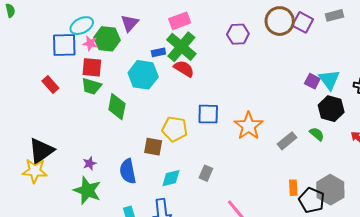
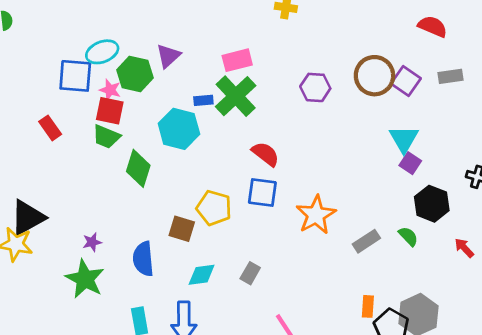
pink star: (90, 43) -> (110, 90), moved
red semicircle: (184, 69) -> (266, 154), moved
cyan triangle: (329, 80) -> (404, 139), moved

